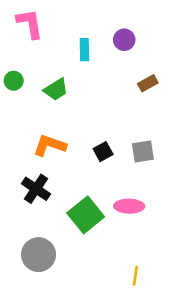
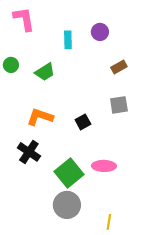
gray square: (143, 152) -> (119, 105), moved
gray circle: (38, 255) -> (67, 205), moved

